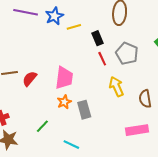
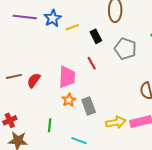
red line: (102, 59) -> (92, 63), moved
yellow arrow: (116, 87) -> (116, 122), moved, turned 108
green line: (42, 126) -> (50, 125), turned -32

